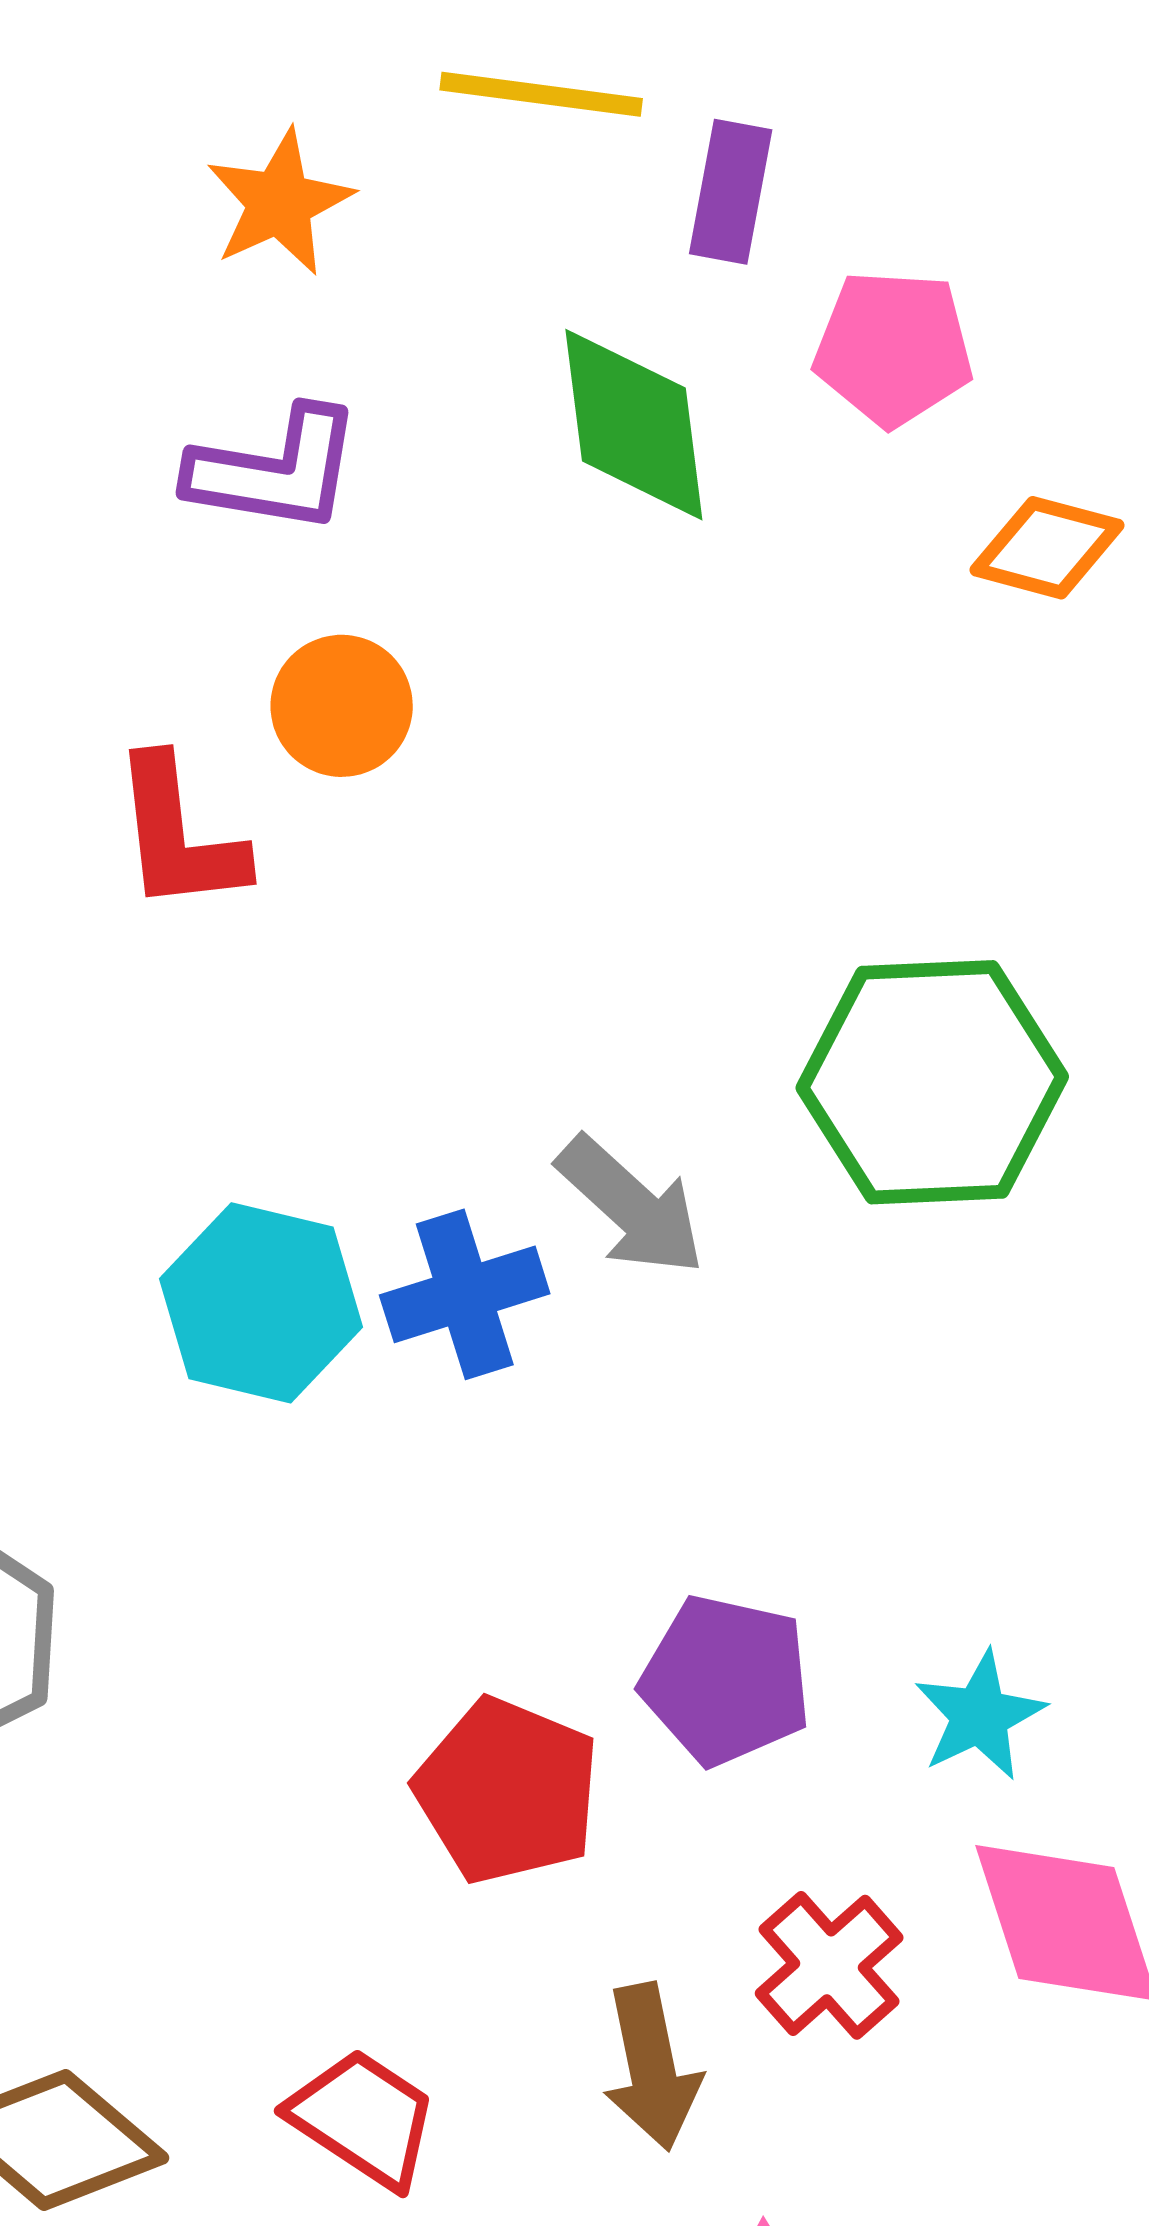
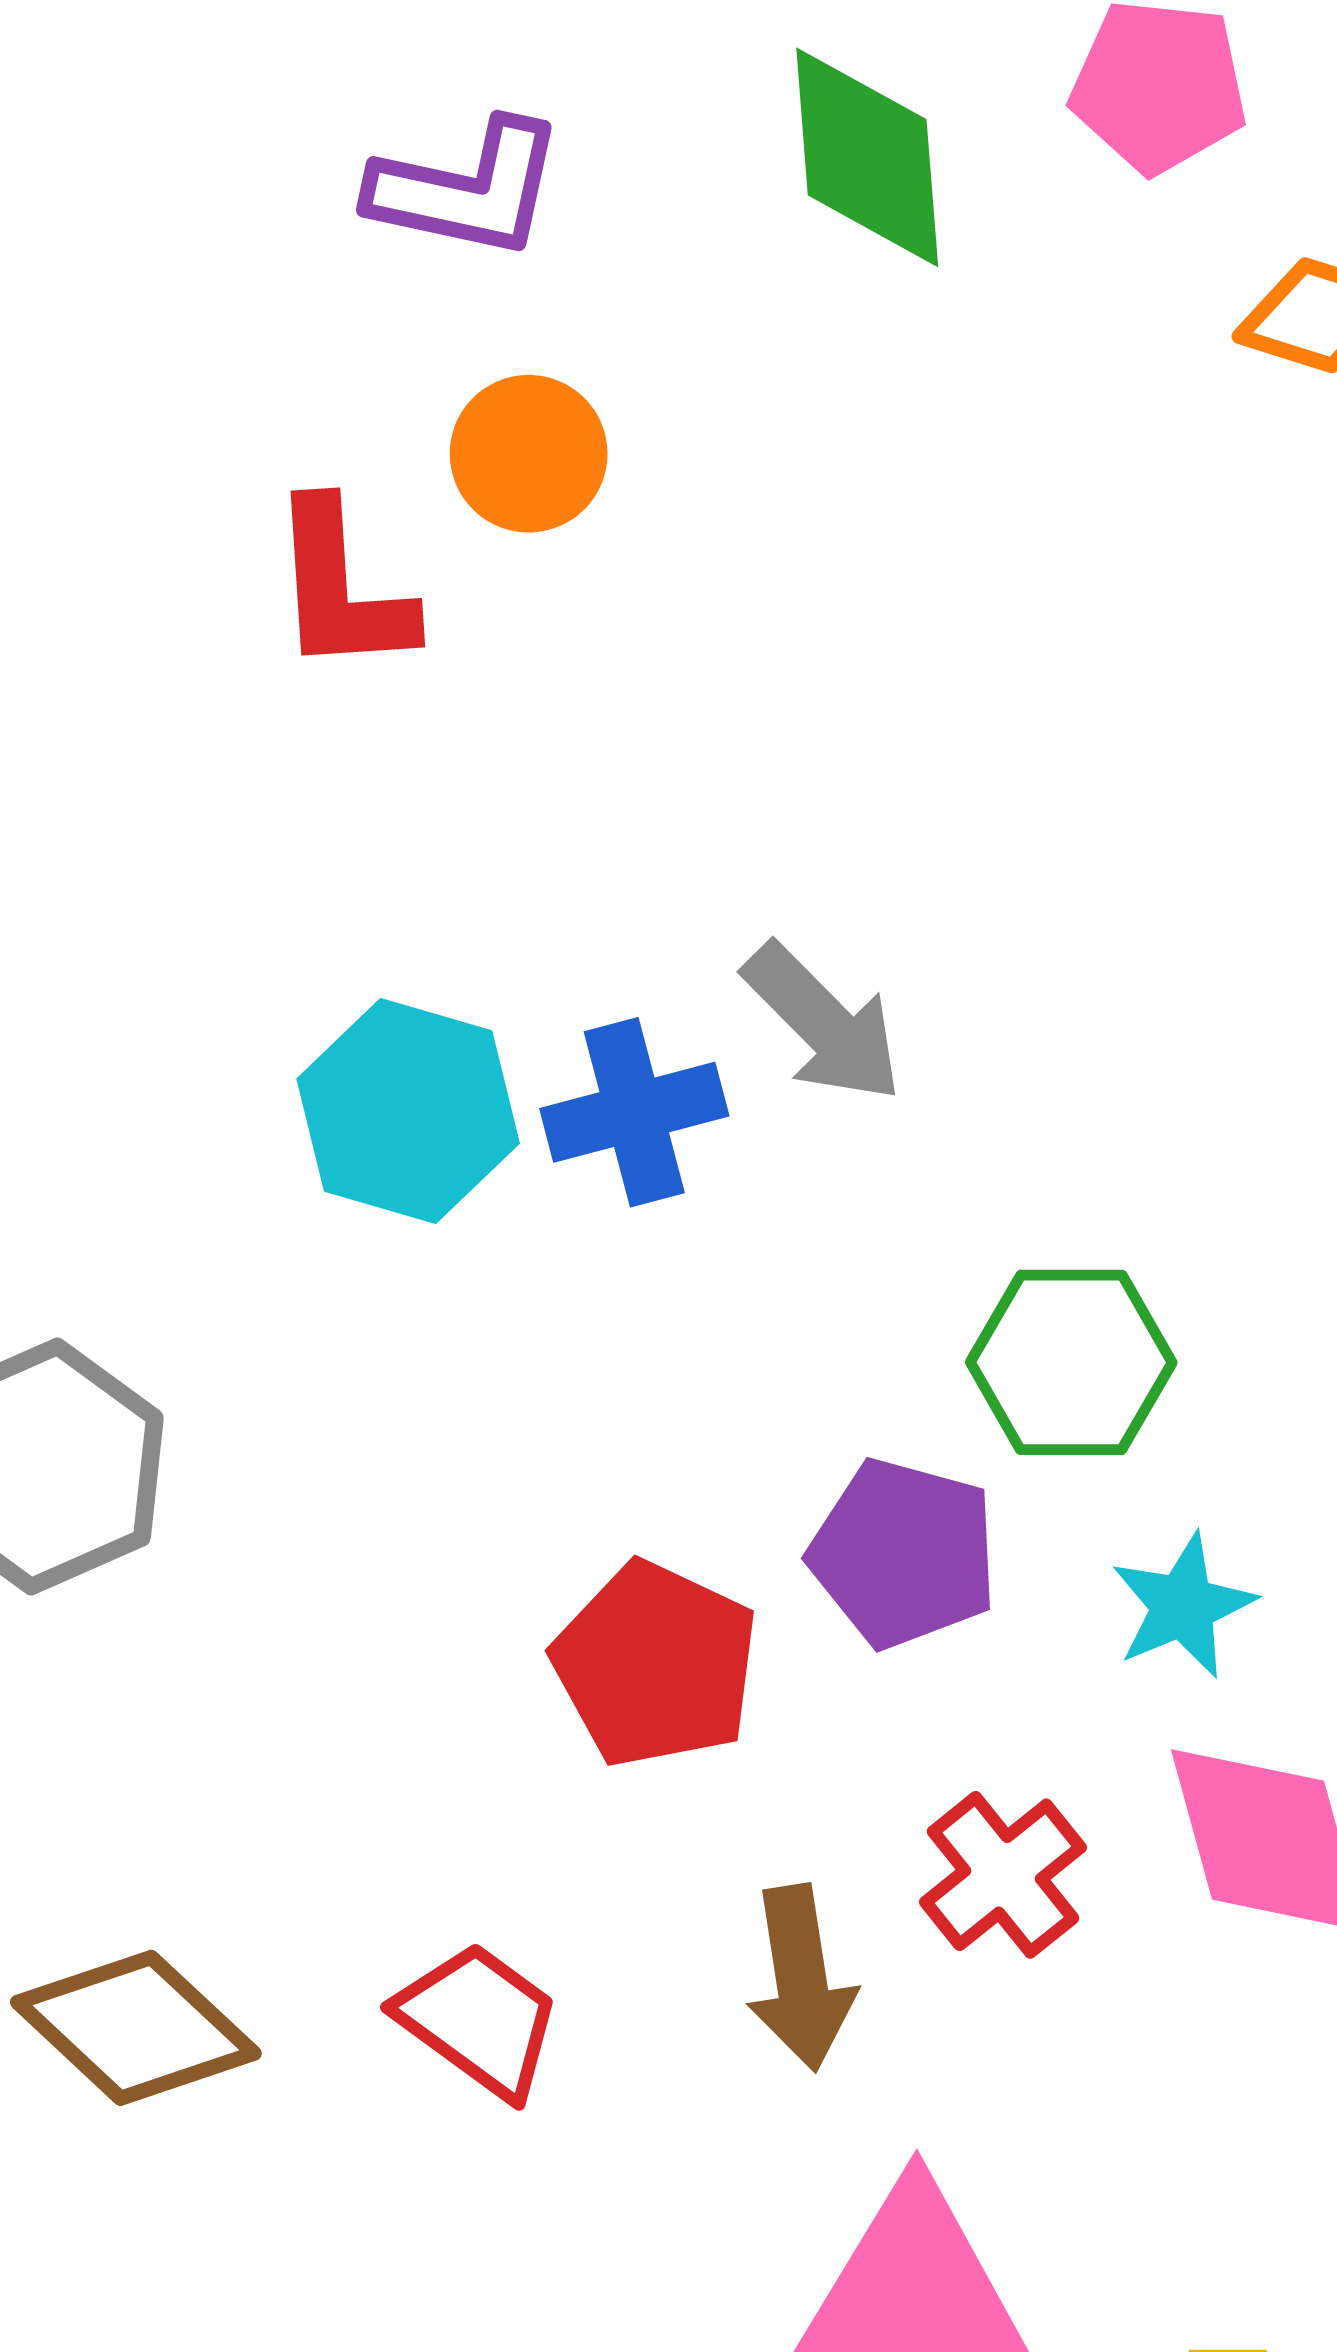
green hexagon: (932, 1082) -> (1071, 1362), moved, size x0.7

